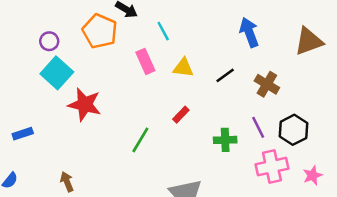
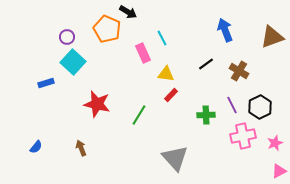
cyan line: (163, 31) -> (162, 38), moved
yellow triangle: (183, 68) -> (166, 74), moved
red star: (85, 104) -> (97, 104), moved
blue rectangle: (23, 134) -> (46, 83), moved

